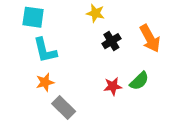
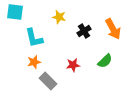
yellow star: (95, 13) -> (59, 17), moved
cyan square: (33, 17) -> (15, 12), moved
red star: (113, 86) -> (73, 65), moved

